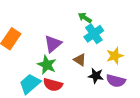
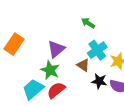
cyan cross: (94, 34) -> (97, 50), moved
red semicircle: (53, 85) -> (56, 90), turned 126

